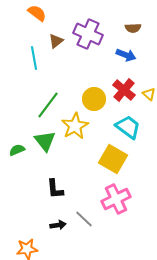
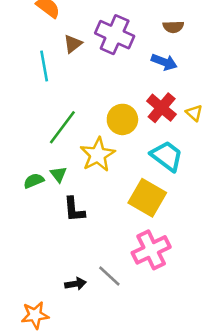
green triangle: (45, 141) -> (58, 174), size x0.6
green semicircle: (17, 150) -> (34, 181), moved
black L-shape: (55, 189) -> (74, 209), moved

